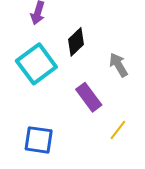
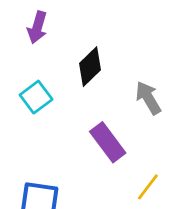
cyan square: (36, 64) -> (36, 97), size x0.6

